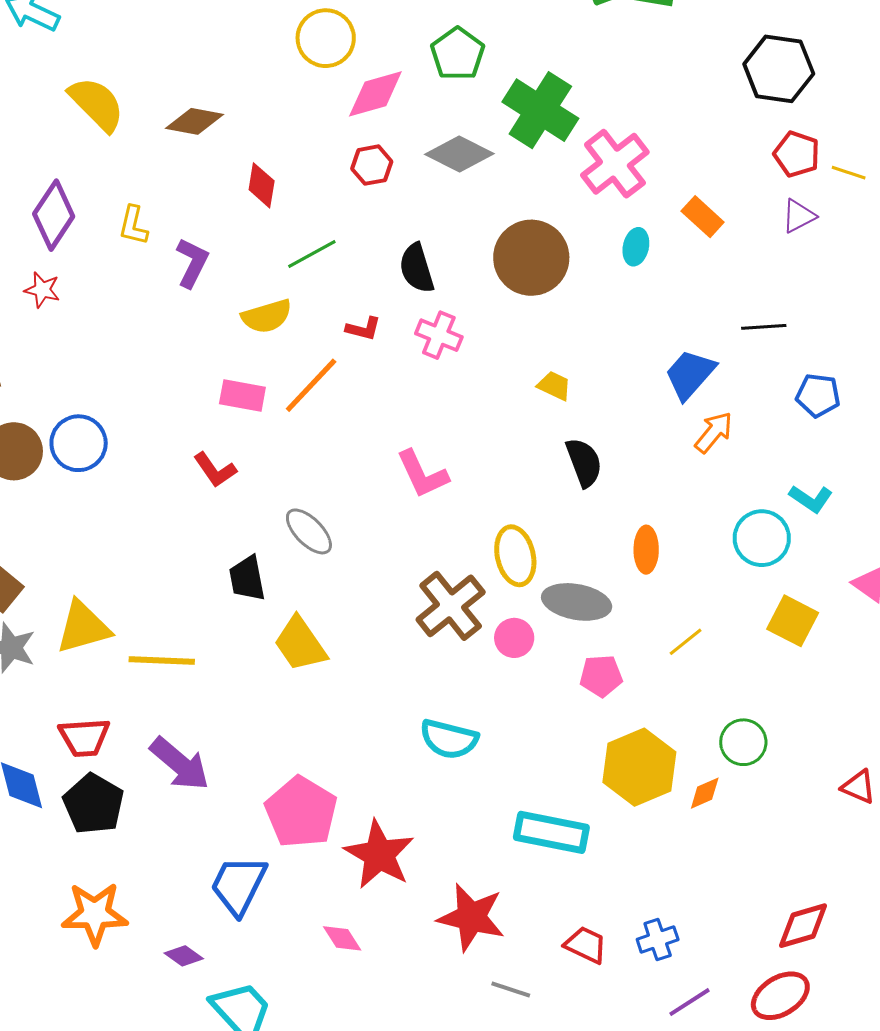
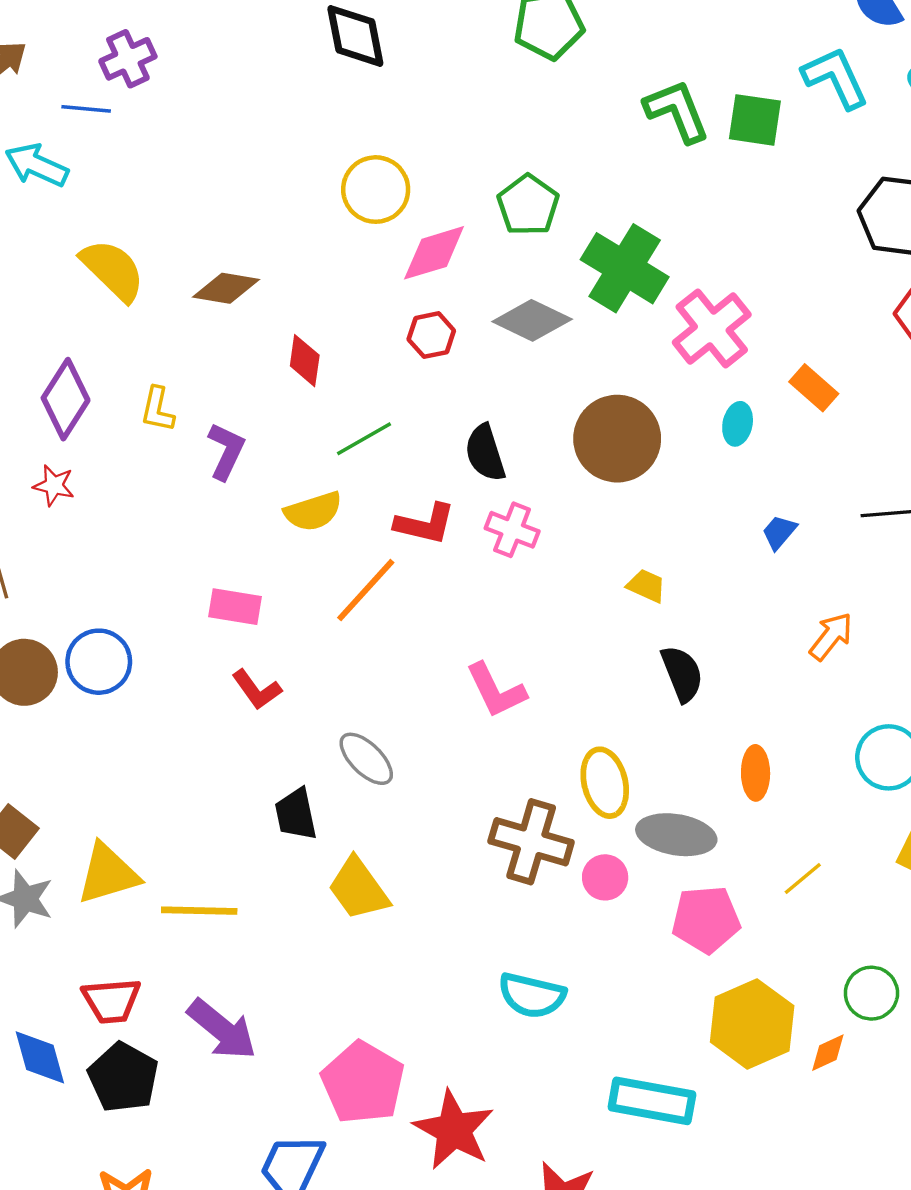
red L-shape: (363, 329) -> (425, 524), size x1.5
blue trapezoid: (690, 374) -> (779, 532), moved, size x0.6
pink rectangle: (242, 395) -> (235, 607), moved
brown cross: (451, 606) -> (531, 842), turned -34
pink pentagon: (601, 676) -> (706, 919), size x1.4

